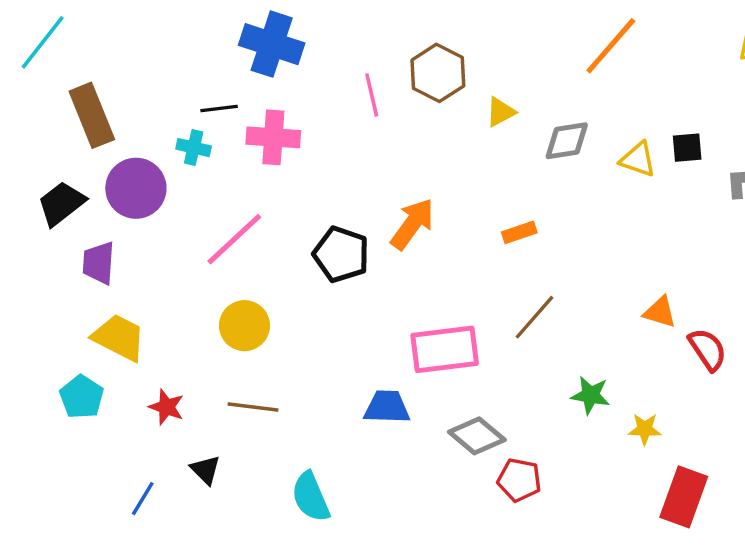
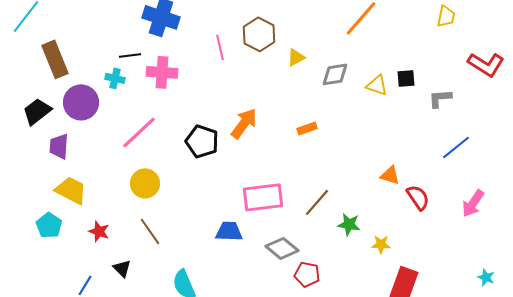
brown line: (535, 317) -> (317, 202), moved
brown line: (253, 407) -> (150, 231), turned 48

